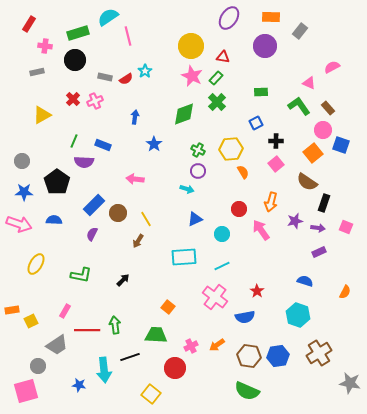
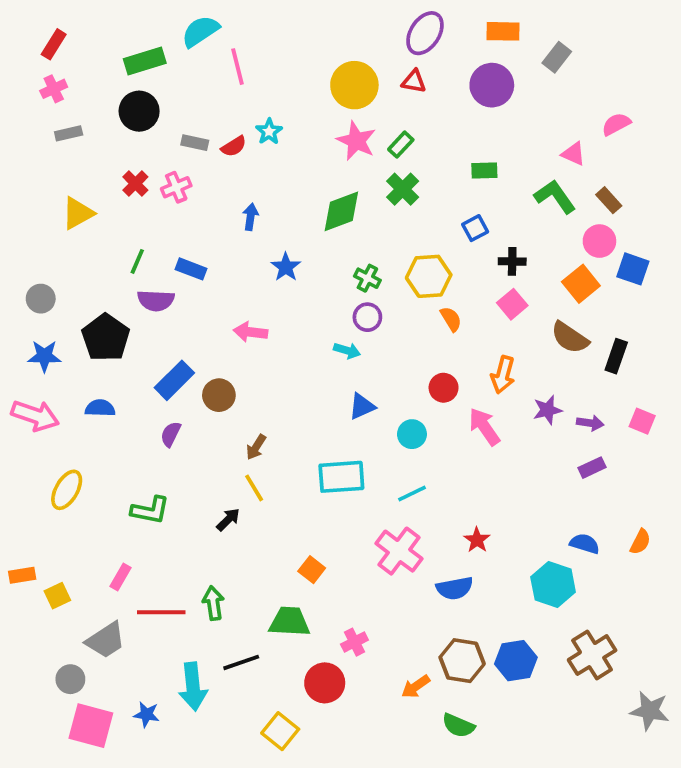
pink cross: (45, 46) -> (54, 89), moved, turned -32
red triangle: (223, 57) -> (414, 81), moved
black rectangle: (324, 203) -> (616, 356), moved
yellow line: (146, 219) -> (254, 488), moved
blue semicircle: (305, 281) -> (585, 544), moved
orange arrow: (217, 345) -> (416, 687), moved
pink square: (26, 391) -> (91, 726), moved, turned 30
green semicircle: (247, 391) -> (458, 726), size x0.7

